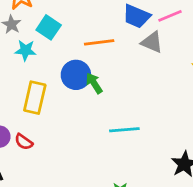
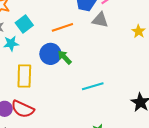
cyan square: (49, 27) -> (24, 24), turned 30
red semicircle: (24, 142) -> (23, 109), size x1.6

